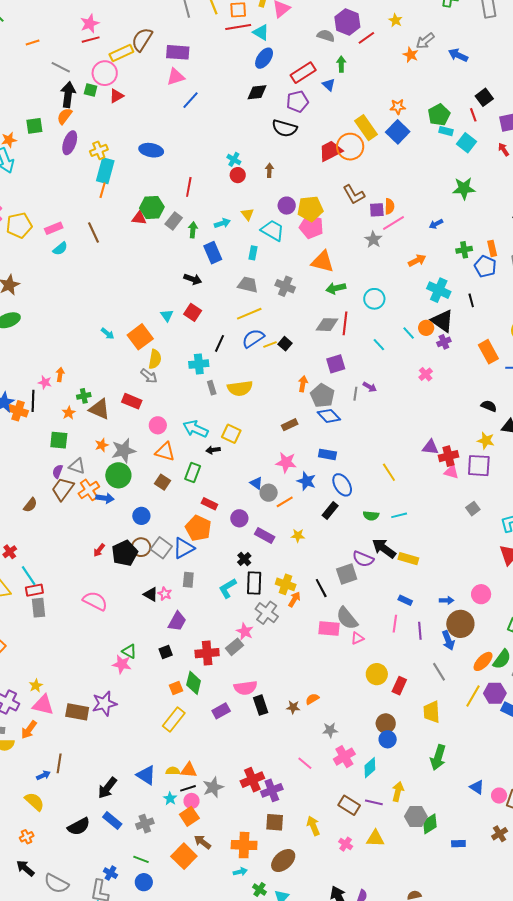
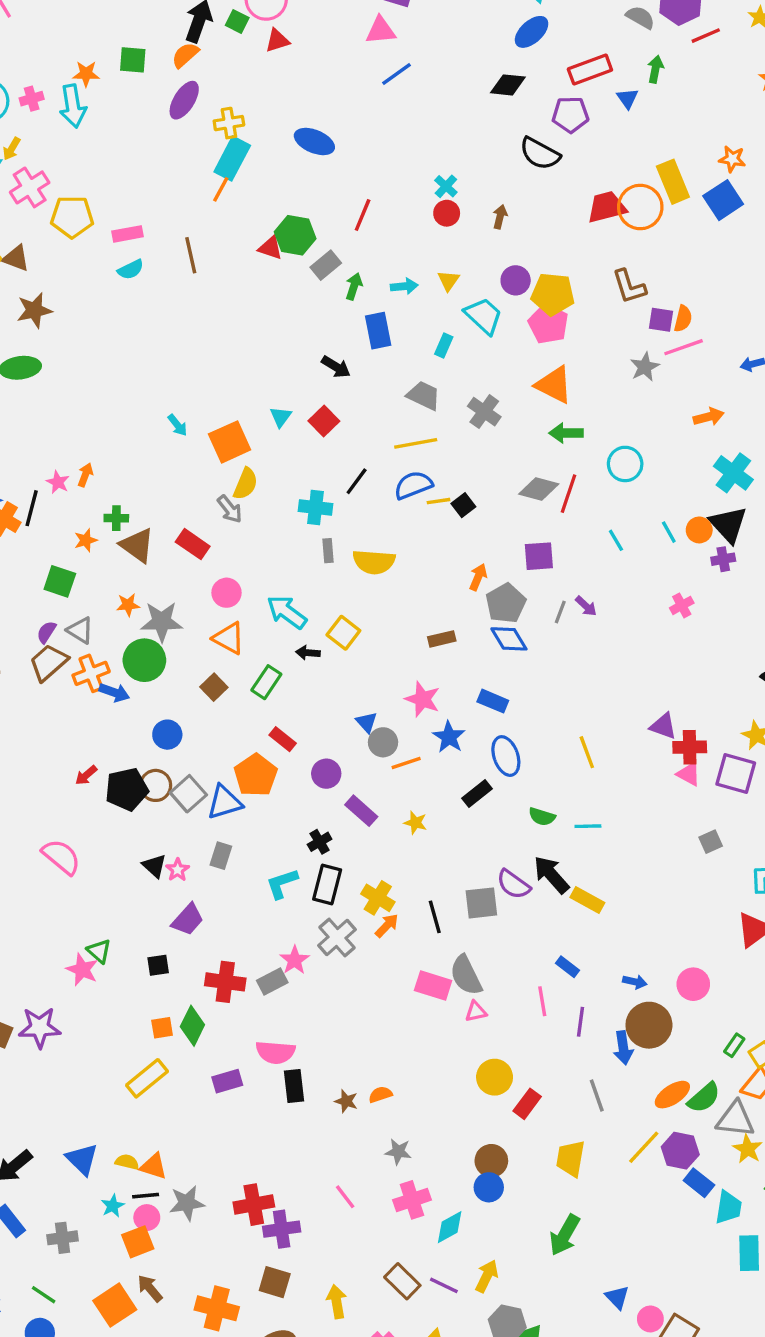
pink line: (395, 624) -> (542, 1001), turned -30

